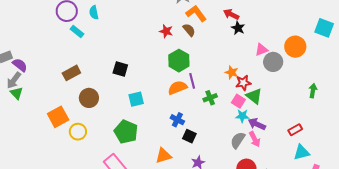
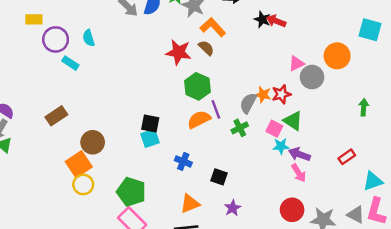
red arrow: (231, 14) -> (276, 21), moved
black star: (238, 28) -> (262, 19), moved
red star: (166, 31) -> (179, 52), size x1.5
black square: (120, 69) -> (150, 123), moved
brown rectangle: (71, 73) -> (56, 116), moved
red star: (243, 83) -> (281, 94), moved
orange square: (58, 117) -> (79, 164), moved
blue cross: (177, 120) -> (183, 161), moved
green pentagon: (126, 132) -> (131, 192), moved
gray semicircle: (238, 140) -> (248, 103), moved
cyan triangle: (302, 152) -> (373, 181), moved

